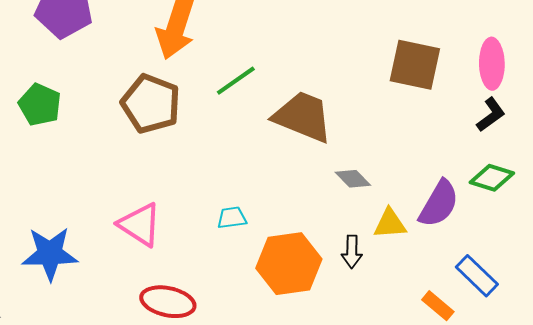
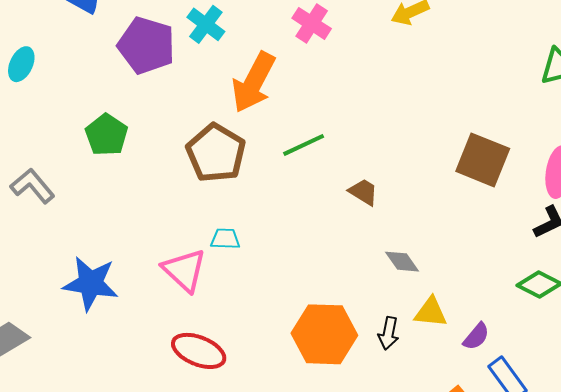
brown trapezoid: (303, 117) -> (363, 192), size x0.5
purple semicircle: (439, 204) -> (476, 336), moved, size x0.6
cyan trapezoid: (232, 218) -> (225, 239), moved

